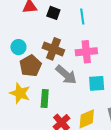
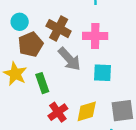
green rectangle: (45, 99) -> (42, 83), turned -30

